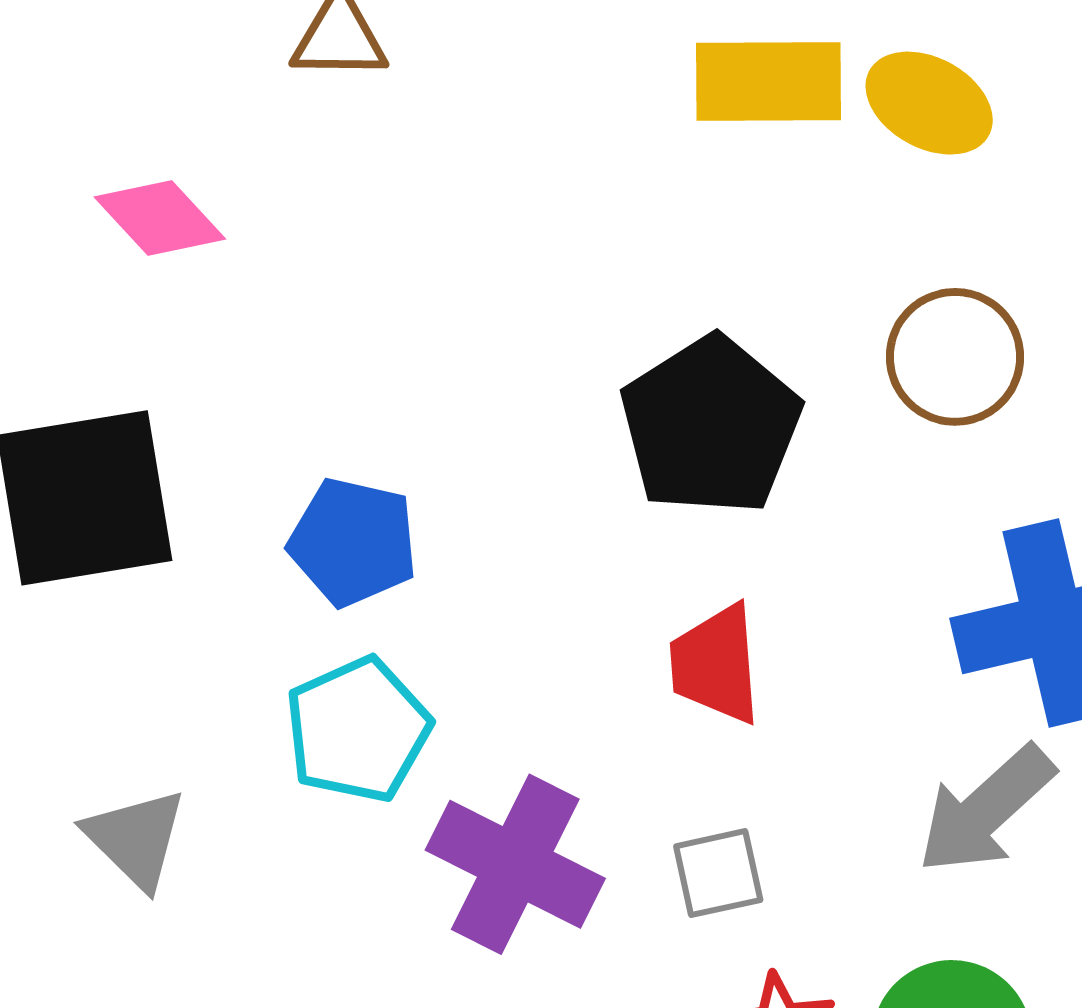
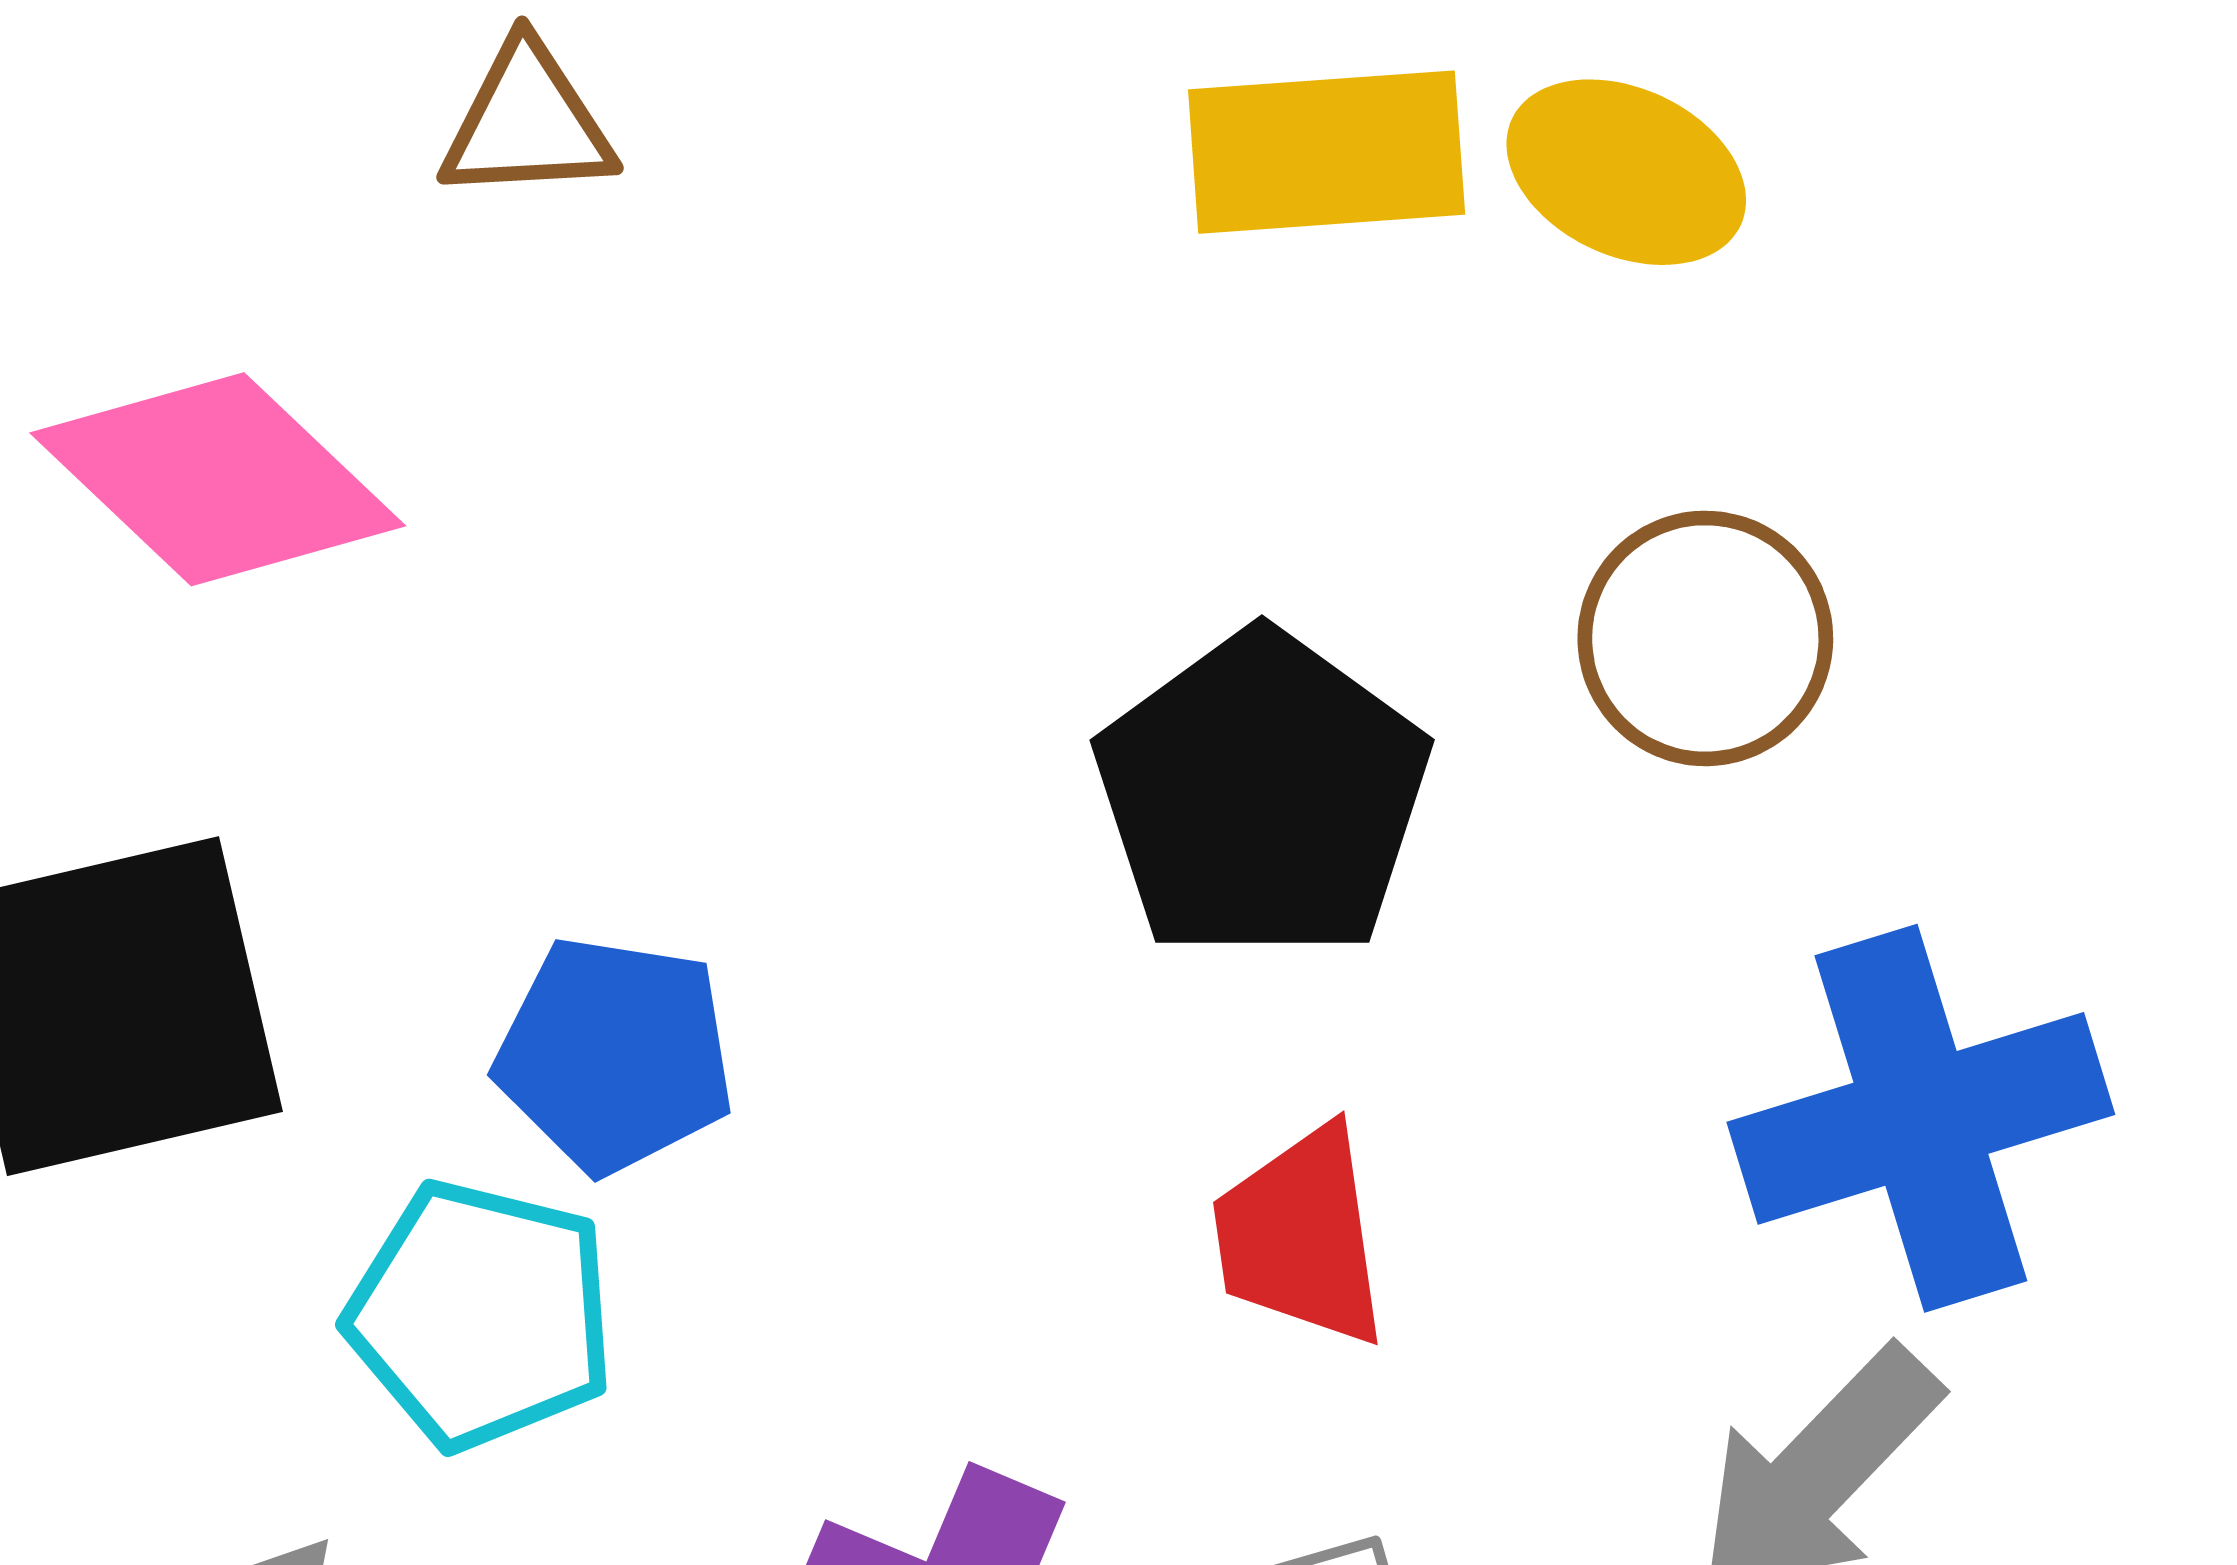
pink diamond: (160, 218) -> (218, 479), size x1.5
cyan pentagon: (358, 730) -> (481, 1315), moved, turned -30

